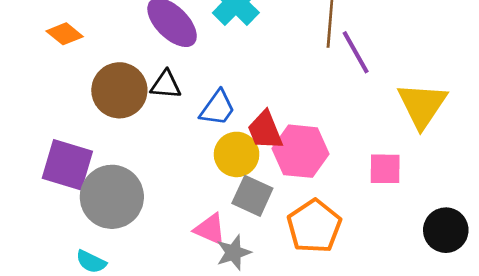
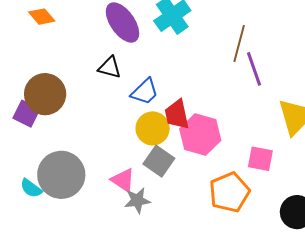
brown circle: (119, 90) -> (45, 94), moved
purple square: (67, 165) -> (26, 114), size x0.7
gray circle: (112, 197) -> (61, 175), moved
orange pentagon: (314, 226) -> (229, 192), moved

